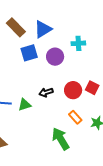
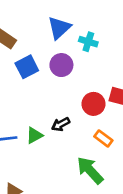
blue triangle: (43, 29) -> (59, 28), moved
cyan cross: (78, 43) -> (88, 42), turned 32
black arrow: (46, 92) -> (61, 124), moved

